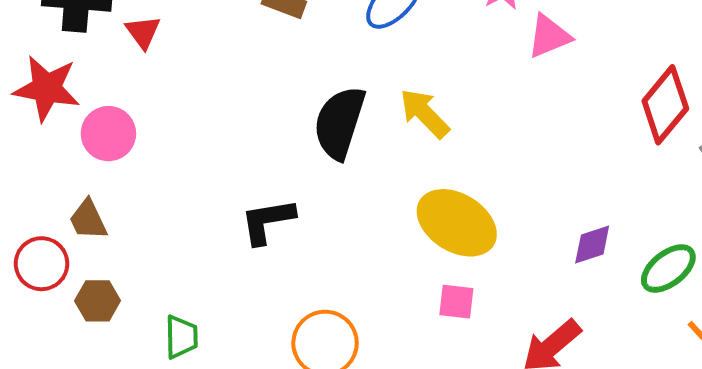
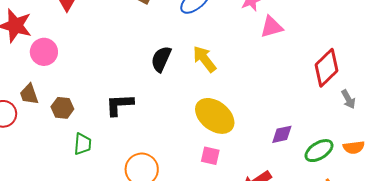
black semicircle: (339, 123) -> (161, 59), size x0.7
brown hexagon: (98, 301) -> (62, 108), moved
green trapezoid: (181, 337) -> (83, 144), moved

